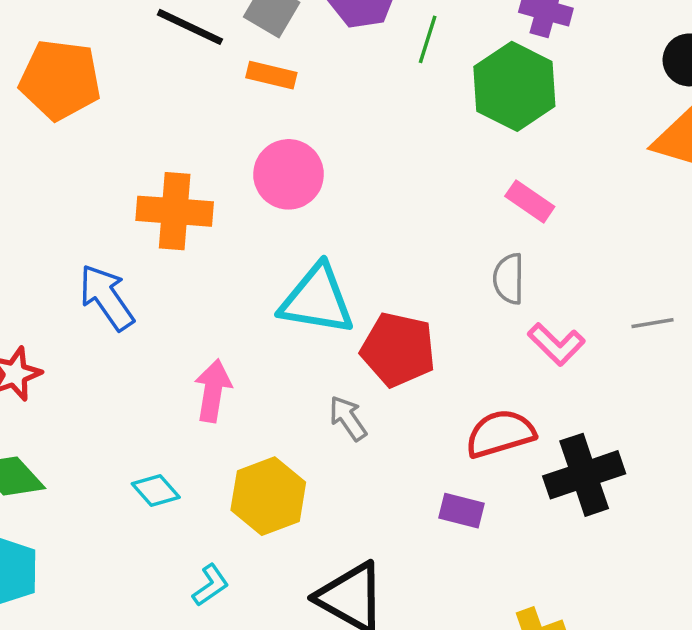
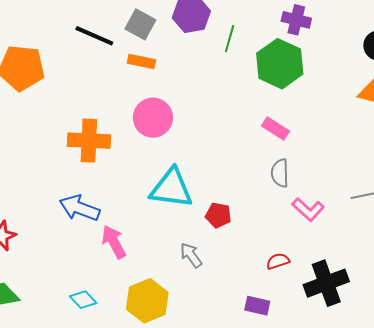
pink rectangle: (530, 201) -> (275, 129), moved
blue arrow: (107, 297) -> (79, 208), moved, turned -33
red pentagon: (398, 350) -> (218, 215), size x0.6
pink arrow: (213, 391) -> (114, 242), turned -36
red semicircle: (500, 434) -> (278, 261), size x0.6

